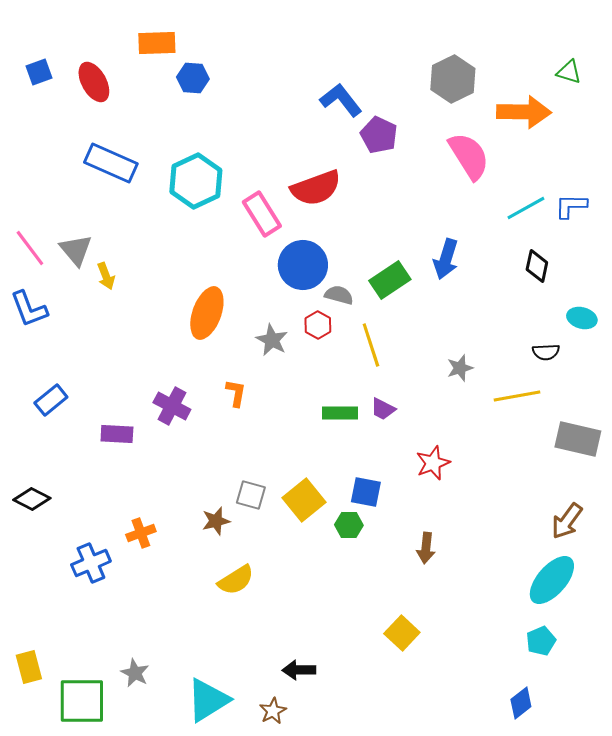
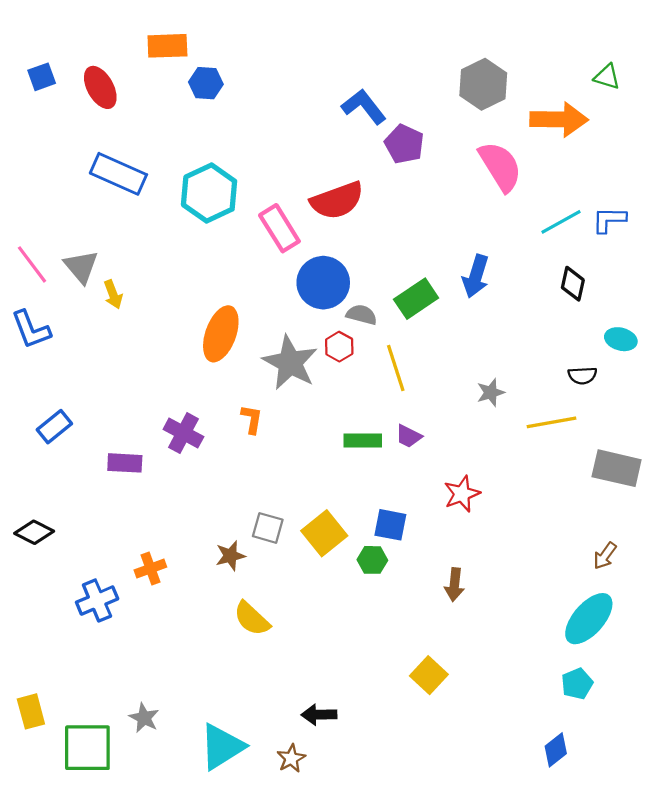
gray star: (272, 340) -> (290, 363), size x1.6
brown arrow: (567, 521) -> (605, 556), size x0.7
yellow semicircle: (236, 580) -> (252, 619), turned 75

